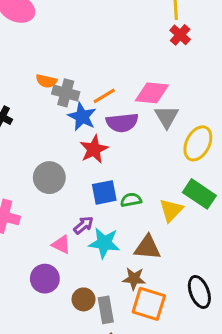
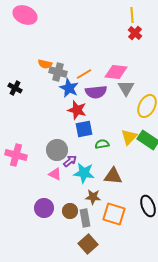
red star: (94, 149) -> (77, 110), turned -30
gray circle: (49, 178) -> (57, 150), moved
blue square: (104, 192) -> (84, 129), moved
yellow triangle: (171, 210) -> (129, 137), moved
purple circle: (45, 279) -> (44, 208), moved
brown star: (134, 279) -> (93, 197), moved

